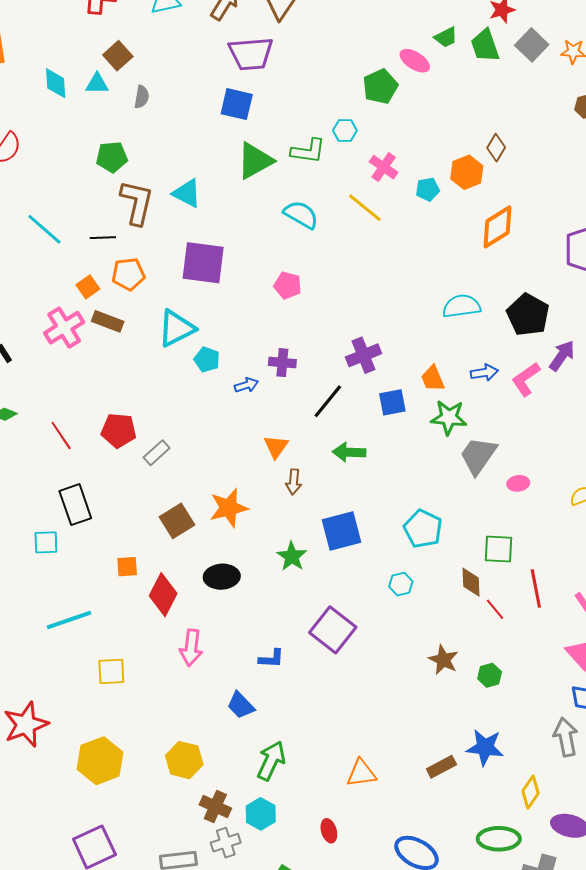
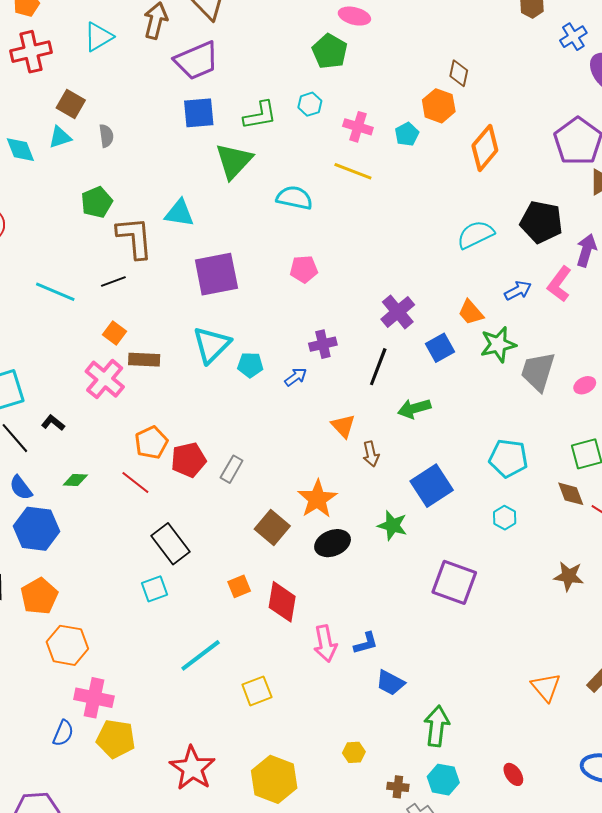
green L-shape: (308, 151) -> (260, 115), moved
orange pentagon: (128, 274) -> (151, 443), moved
black ellipse: (222, 577) -> (333, 543), moved
blue L-shape: (271, 659) -> (366, 643), moved
yellow hexagon: (184, 760) -> (354, 752), size x0.6
orange triangle: (361, 773) -> (546, 687), moved, turned -44
brown cross: (215, 807) -> (398, 787), size x0.7

